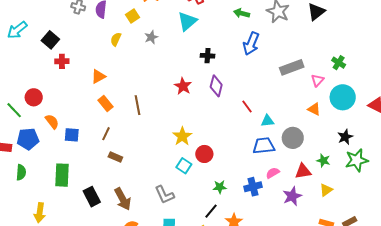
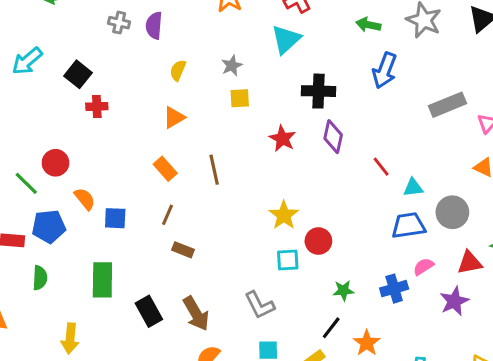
yellow square: (133, 16) -> (240, 98), moved, turned 32
black cross: (208, 56) -> (319, 91), size x1.5
orange triangle: (98, 77) -> (174, 117), moved
cyan square: (184, 166) -> (288, 260), turned -35

